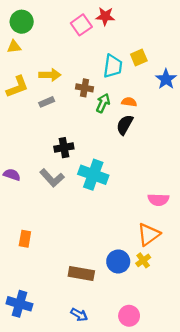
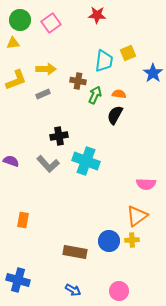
pink square: (81, 25) -> (51, 23), moved
yellow cross: (143, 260) -> (132, 240), turned 32

